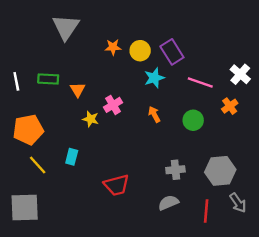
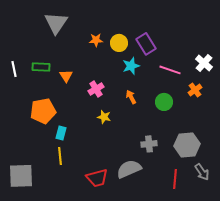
yellow star: (91, 119) -> (104, 117), moved
orange pentagon: (28, 130) -> (43, 111), moved
yellow line: (38, 165) -> (60, 156), moved, turned 36
red trapezoid: (117, 185) -> (97, 178), moved
gray semicircle: (168, 203) -> (129, 169), moved, size x1.4

